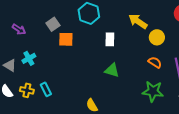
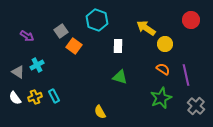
orange square: (66, 39) -> (74, 46), turned 35
yellow cross: (27, 90) -> (35, 97), turned -32
green star: (153, 91) -> (161, 98), turned -30

